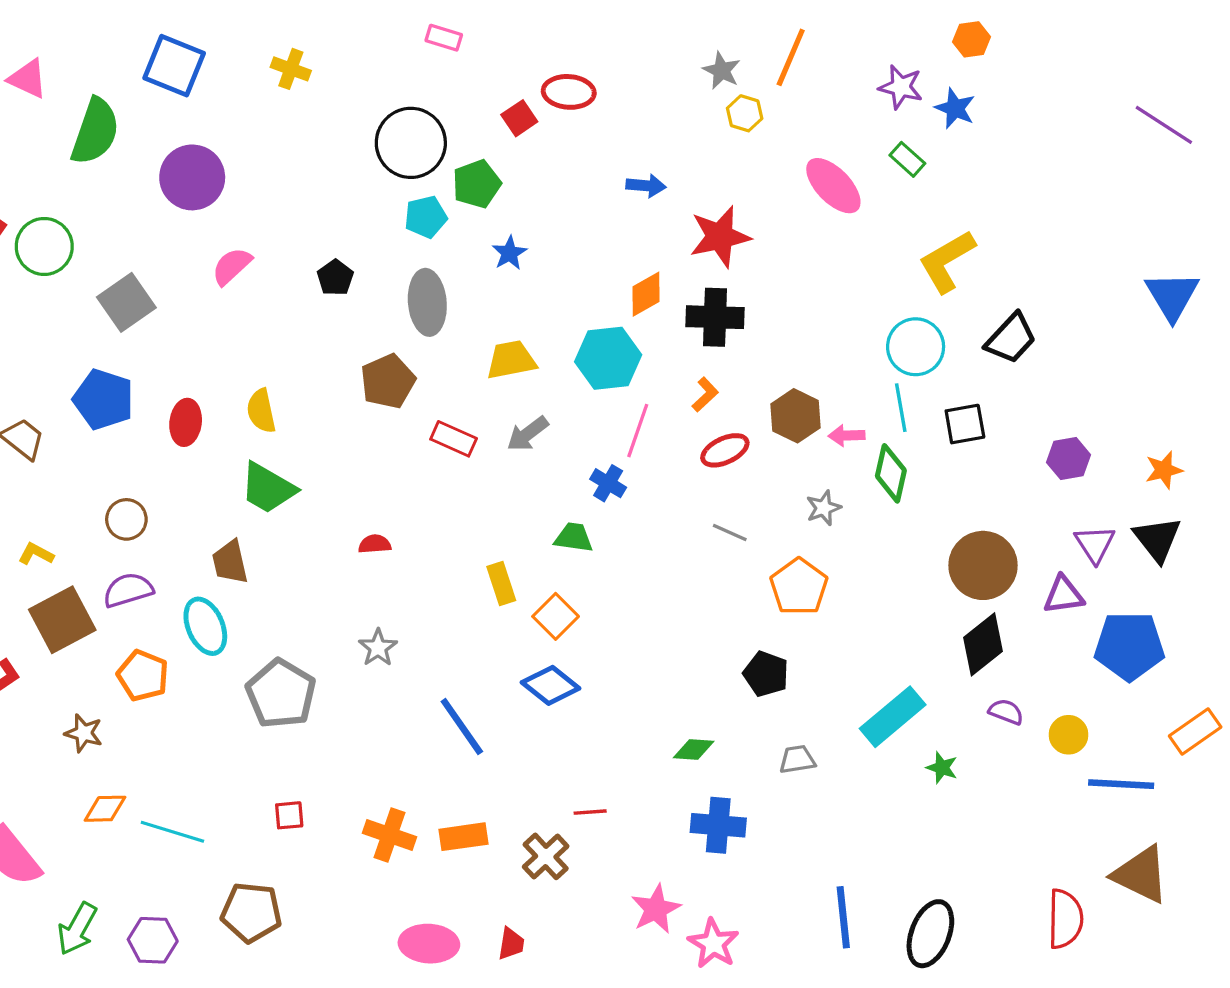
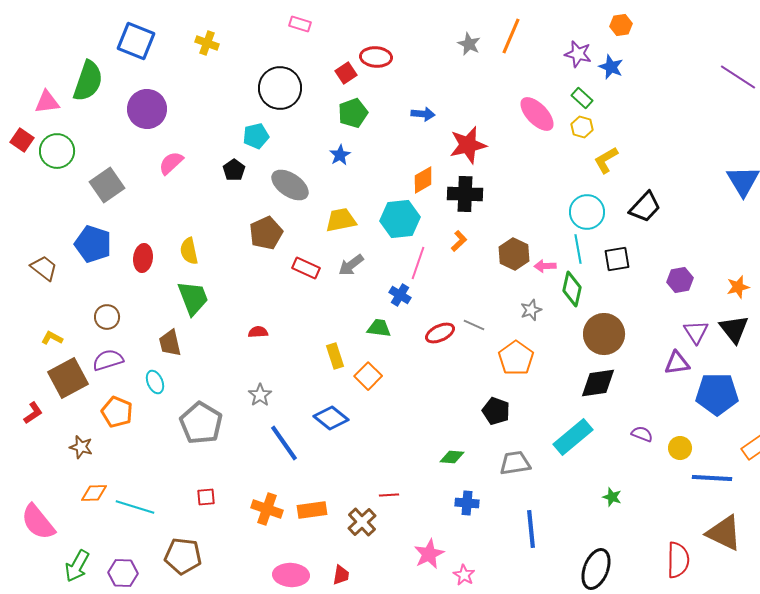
pink triangle: (28, 79) -> (47, 102), moved, turned -32
yellow hexagon: (745, 113) -> (582, 127), moved
green pentagon: (477, 184) -> (353, 113), moved
cyan pentagon: (426, 217) -> (256, 136), moved
yellow L-shape: (947, 261) -> (606, 160), size x0.7
gray ellipse: (427, 302) -> (290, 185), turned -51
red ellipse: (725, 450) -> (440, 333), moved
green trapezoid: (268, 488) -> (193, 298), turned -141
brown circle: (983, 565) -> (604, 334), moved
cyan ellipse: (205, 626) -> (155, 382), size x0.7
black diamond: (983, 644) -> (598, 383), moved, turned 30
blue diamond: (551, 685) -> (331, 418), moved
blue line: (462, 727) -> (284, 443), moved
gray trapezoid: (797, 759) -> (515, 463), size x1.4
green star: (942, 768) -> (612, 497), moved
blue cross: (718, 825) -> (467, 503), size x0.7
blue line: (843, 917) -> (531, 529), moved
pink star: (713, 944) -> (464, 575), size x0.7

